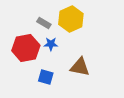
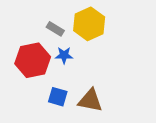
brown triangle: (80, 67) -> (90, 100), moved

